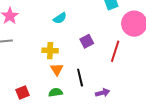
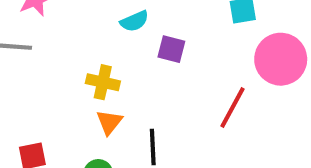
purple square: (87, 41) -> (171, 49), moved, turned 32

